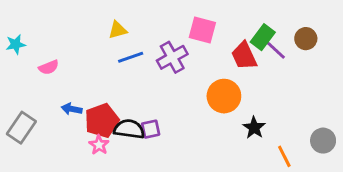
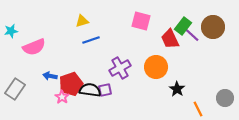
brown circle: (306, 39) -> (213, 27), size x1.5
purple cross: (172, 57) -> (120, 68), moved
pink semicircle: (49, 67) -> (34, 47), size x1.6
pink star: (99, 145) -> (62, 97), moved

